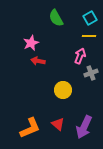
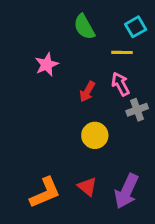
yellow line: (89, 36) -> (122, 52), moved
pink arrow: (80, 56) -> (120, 84), turned -49
red arrow: (38, 61) -> (87, 92), moved, turned -72

